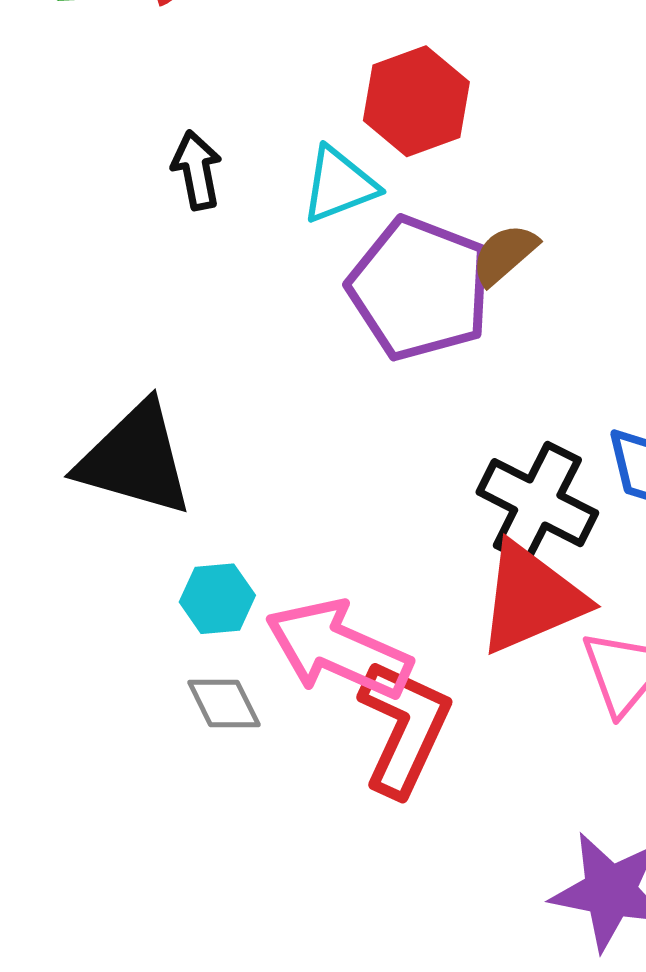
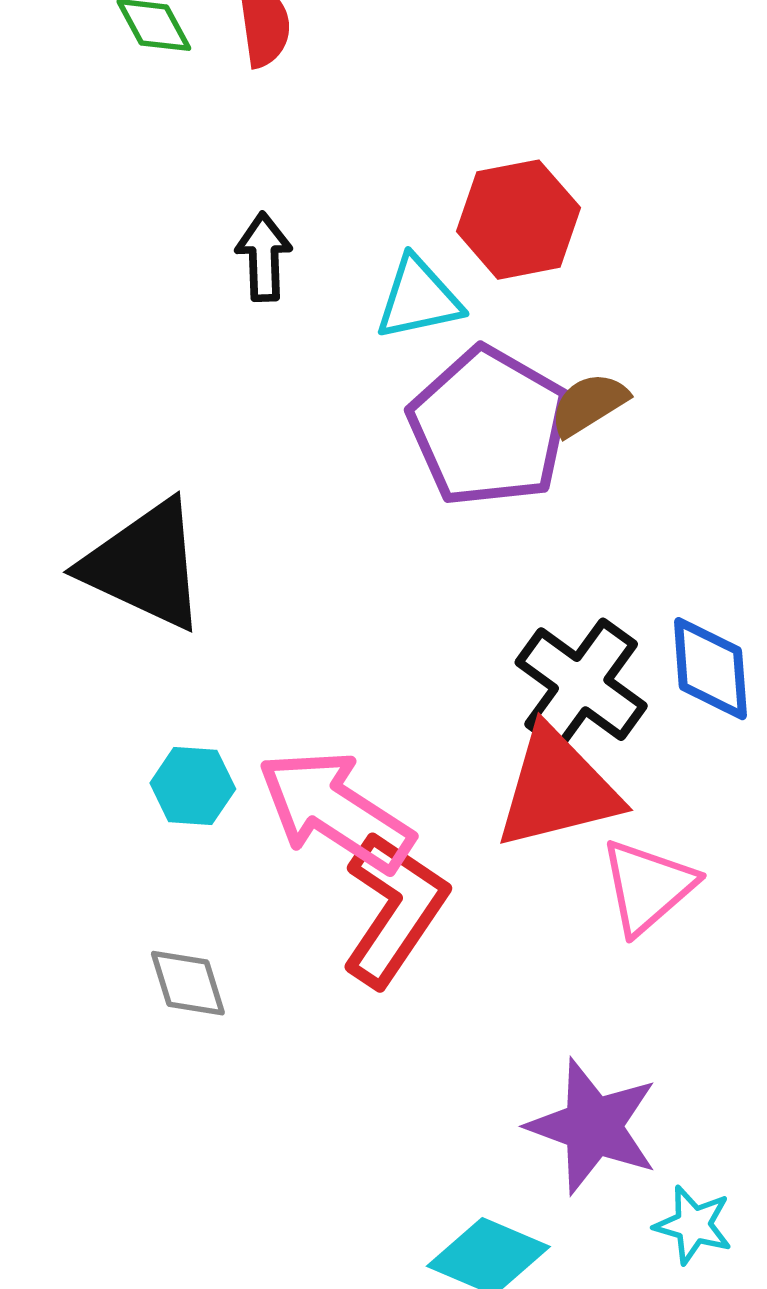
cyan hexagon: (217, 599) -> (193, 786), moved
gray diamond: (224, 704) -> (188, 983), moved

